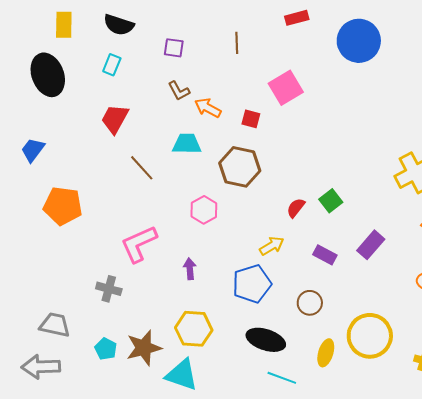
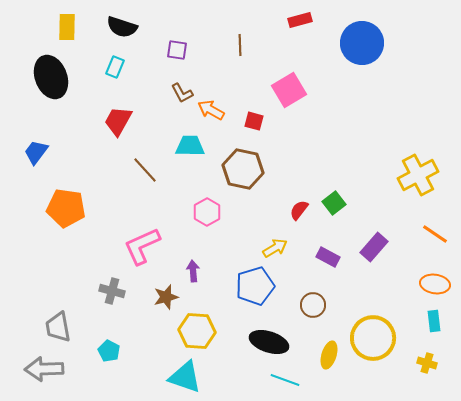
gray trapezoid: (55, 325) -> (58, 327), turned -112
brown star: (144, 348) -> (166, 297), moved, size x0.7

